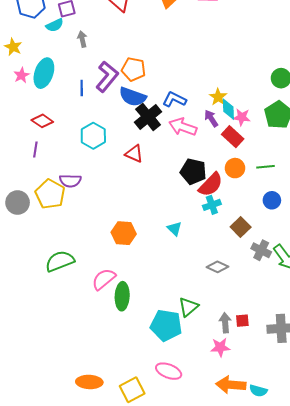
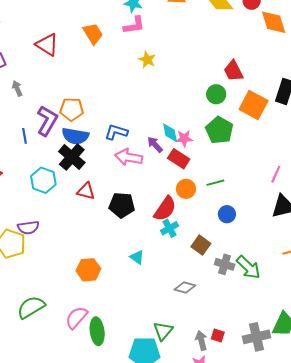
yellow star: (218, 97) -> (147, 60), moved
black cross: (148, 117) -> (72, 157), moved
black pentagon: (193, 171) -> (122, 205), moved
red square: (242, 321) -> (218, 336), turned 32

